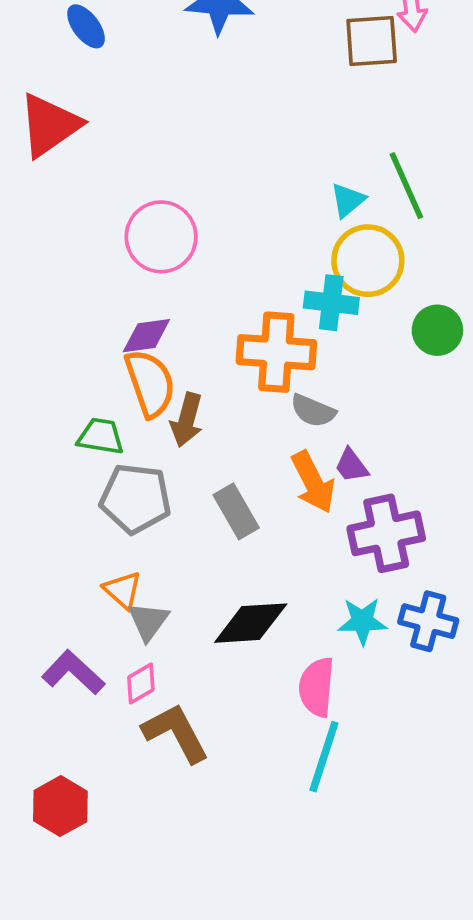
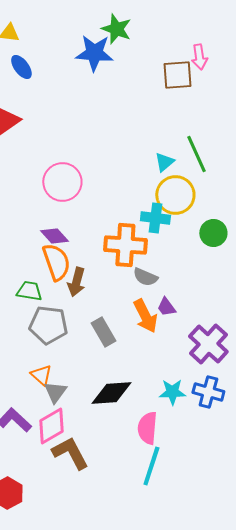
purple diamond: (146, 336) -> (54, 236), turned 56
purple cross: (386, 533) -> (208, 344), moved, turned -36
pink diamond: (141, 683) -> (51, 426), size x1.6

